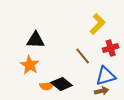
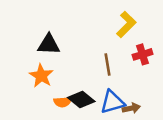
brown line: (83, 56) -> (108, 64), turned 30
blue triangle: (106, 76) -> (112, 102), moved

